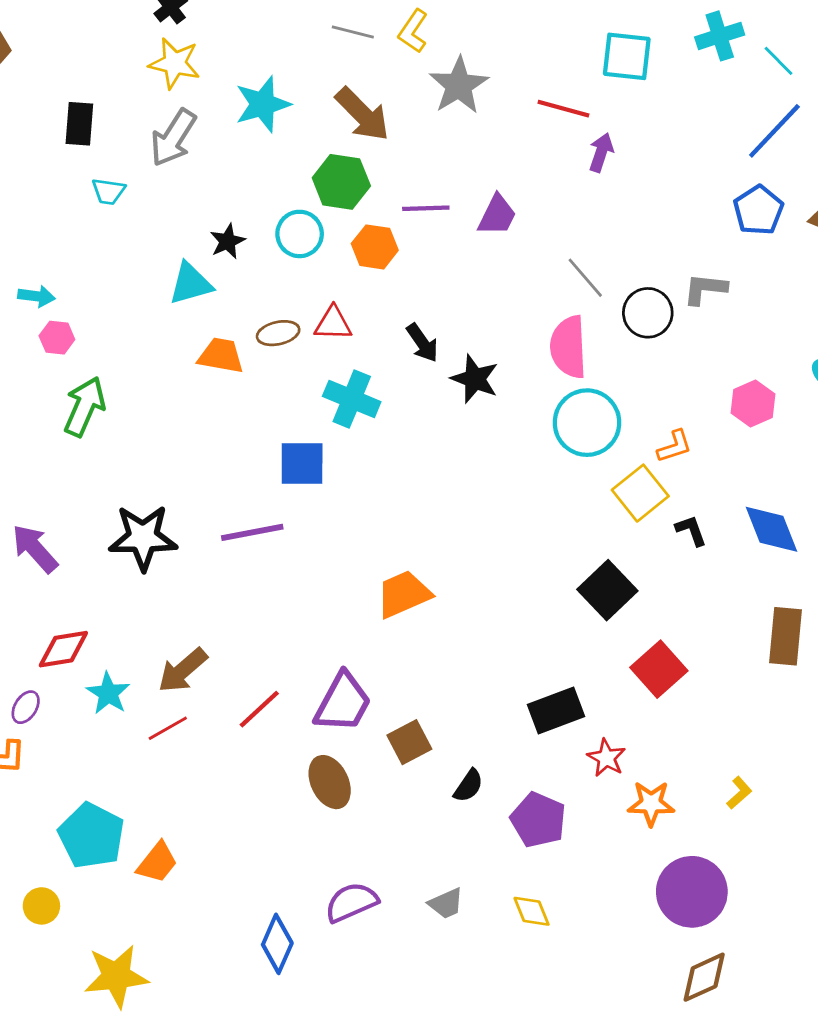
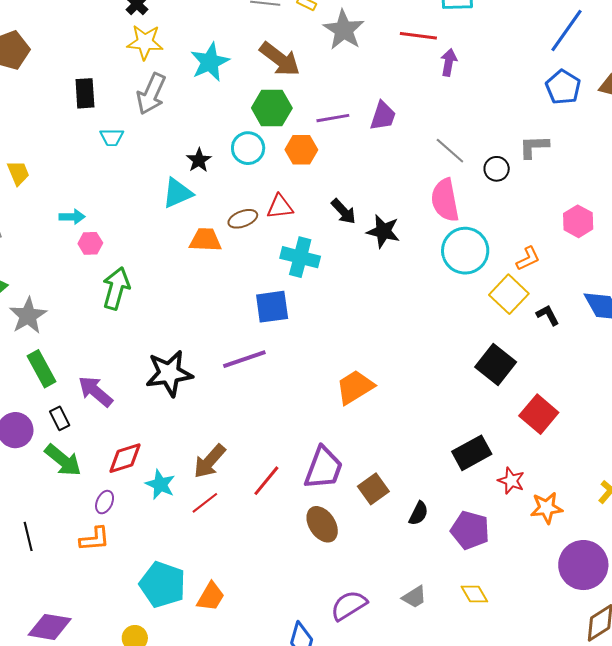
black circle: (648, 313) -> (497, 169), size x0.7

